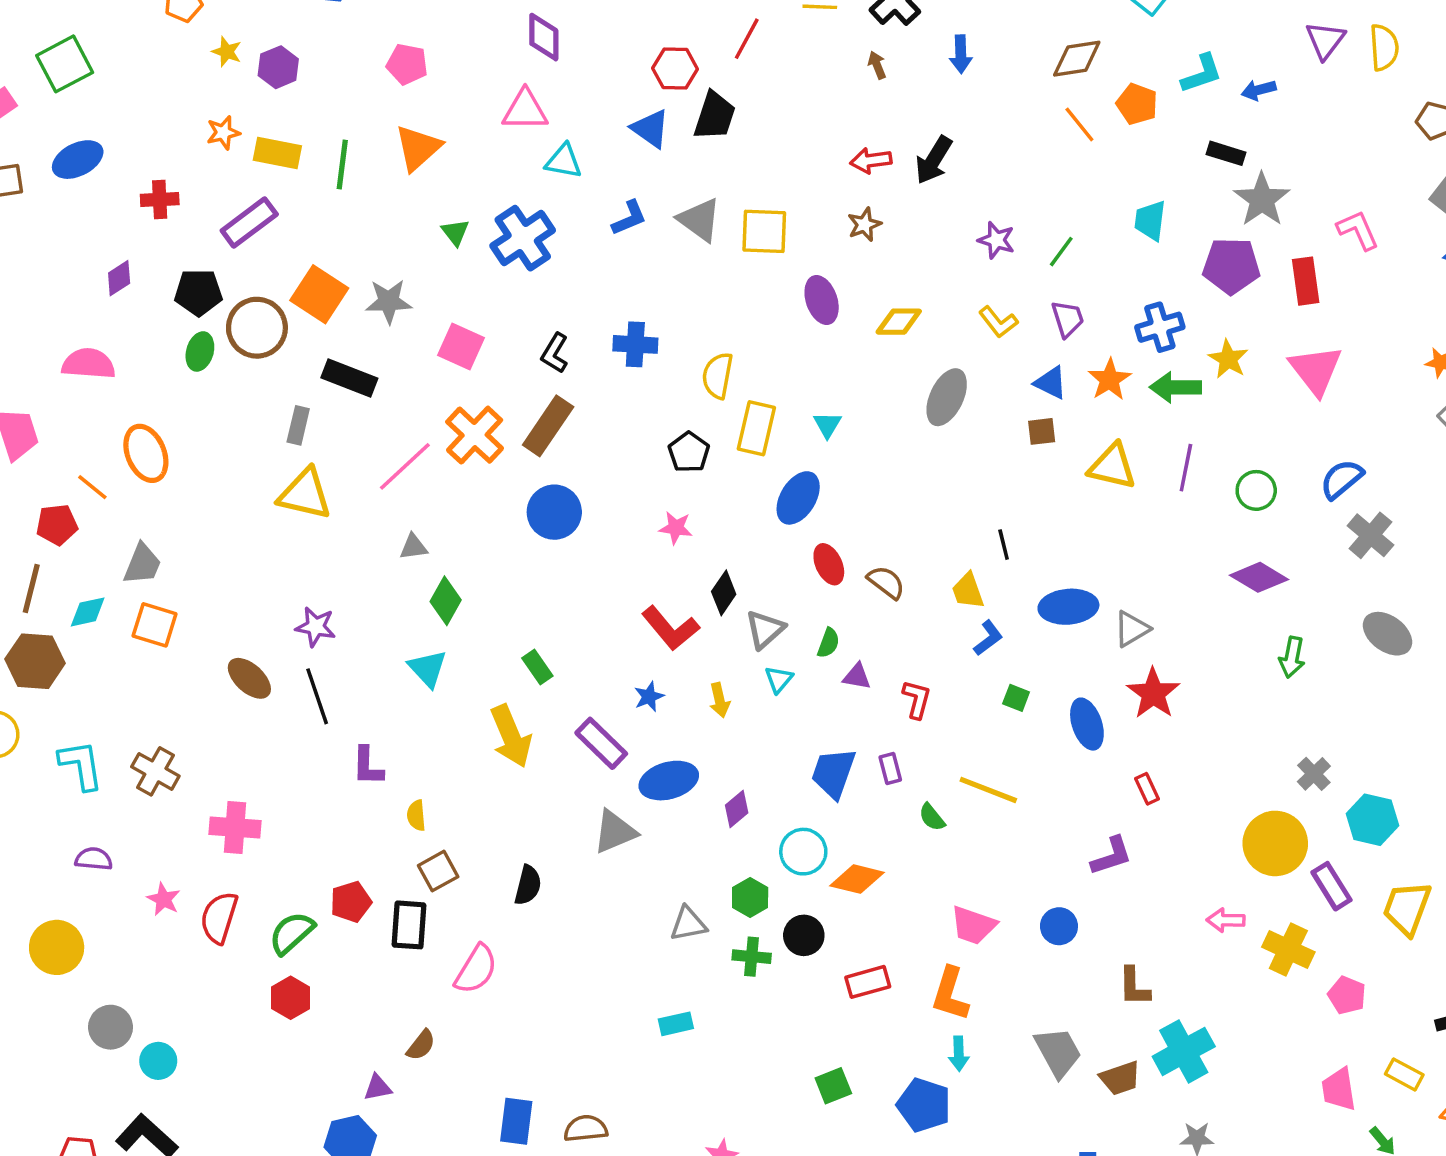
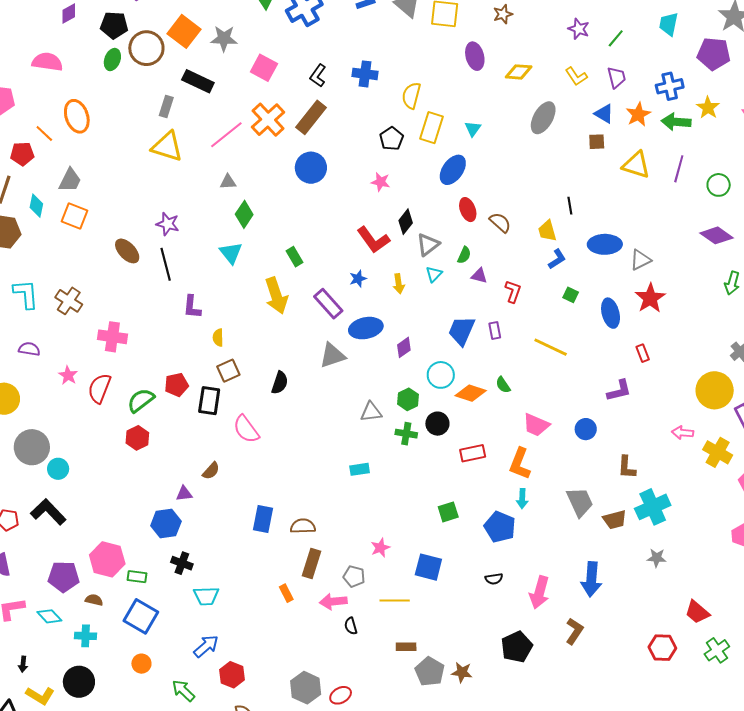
cyan diamond: (88, 612) -> (36, 206), turned -70
green semicircle: (932, 817) -> (503, 385), moved
pink semicircle: (476, 969) -> (246, 429), turned 108
gray circle: (111, 1027) -> (32, 447), size x1.4

